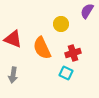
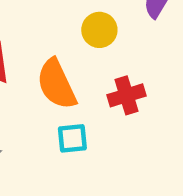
cyan square: (66, 73) -> (72, 138), moved, turned -32

